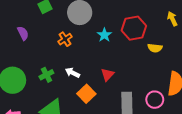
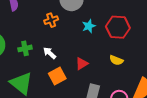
yellow semicircle: (155, 48) -> (116, 60), moved

